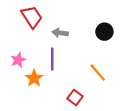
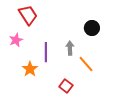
gray arrow: (60, 33) -> (70, 48), moved, turned 80
pink star: (18, 60) -> (16, 40), moved

